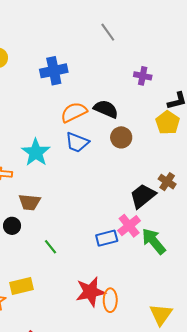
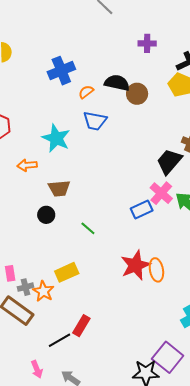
blue cross: (54, 71) -> (61, 71), moved
orange semicircle: (74, 112) -> (86, 92), size x0.6
brown circle: (121, 137) -> (137, 94), moved

